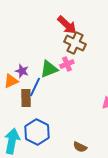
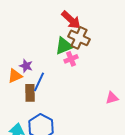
green triangle: (49, 69) -> (64, 46), moved

